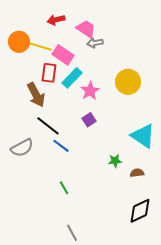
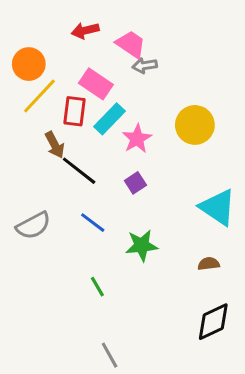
yellow line: (38, 46) -> (39, 96), moved, turned -64
brown arrow: (36, 95) -> (55, 145), size x0.7
black line: (48, 126) -> (79, 171), moved
green star: (115, 161) -> (142, 245), moved, size x1.5

